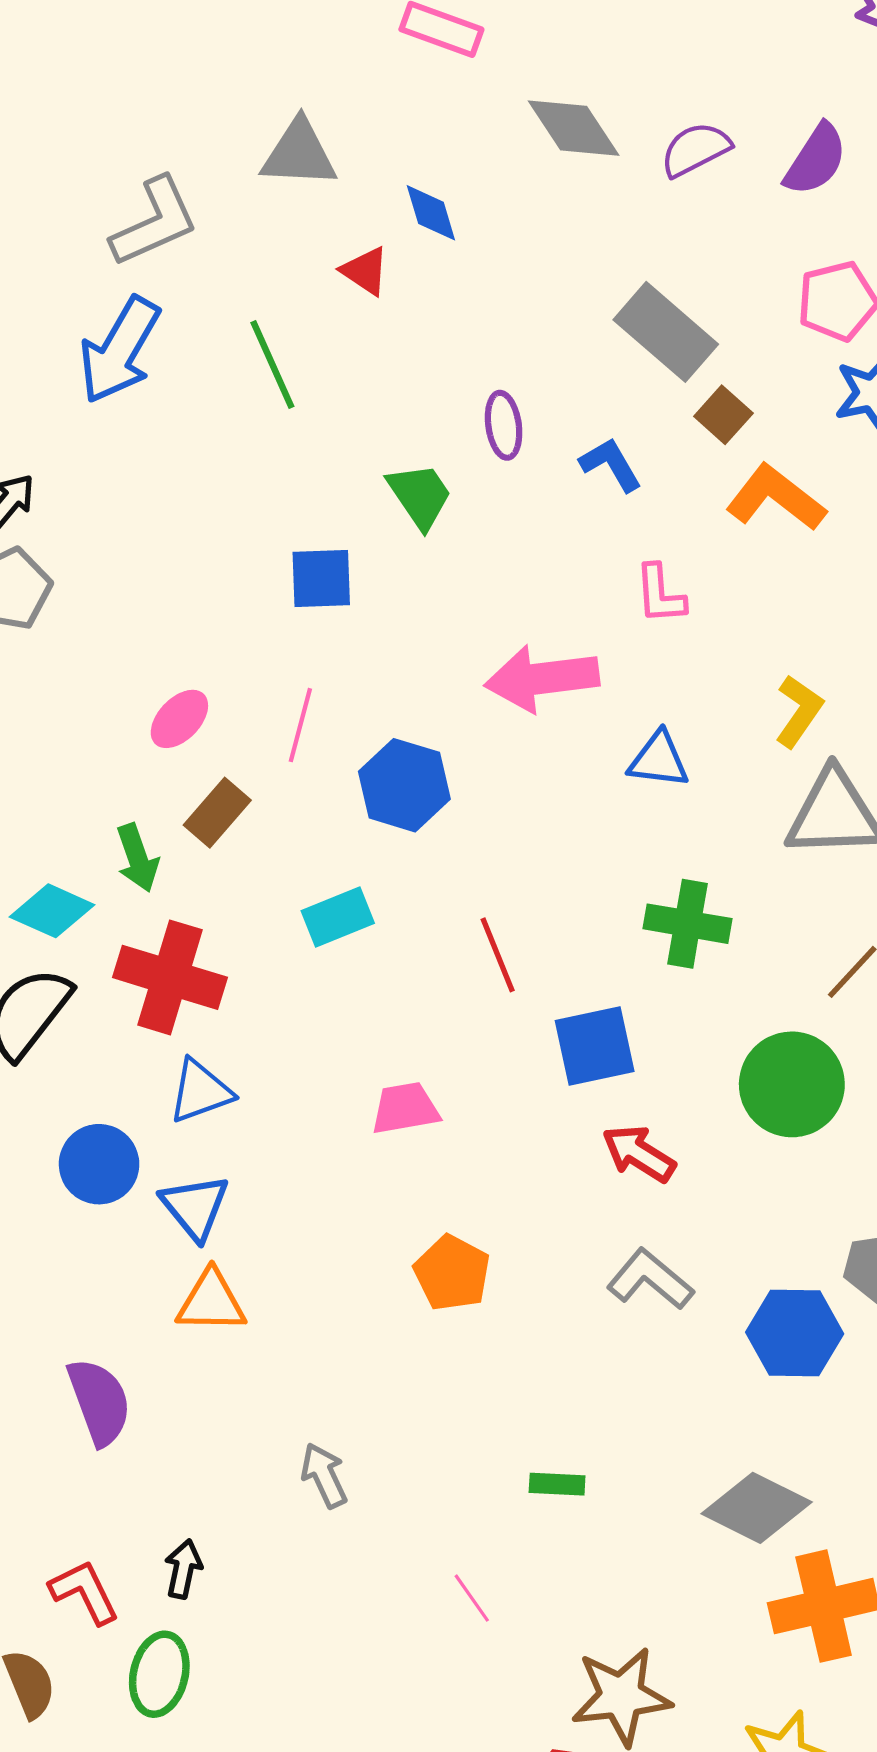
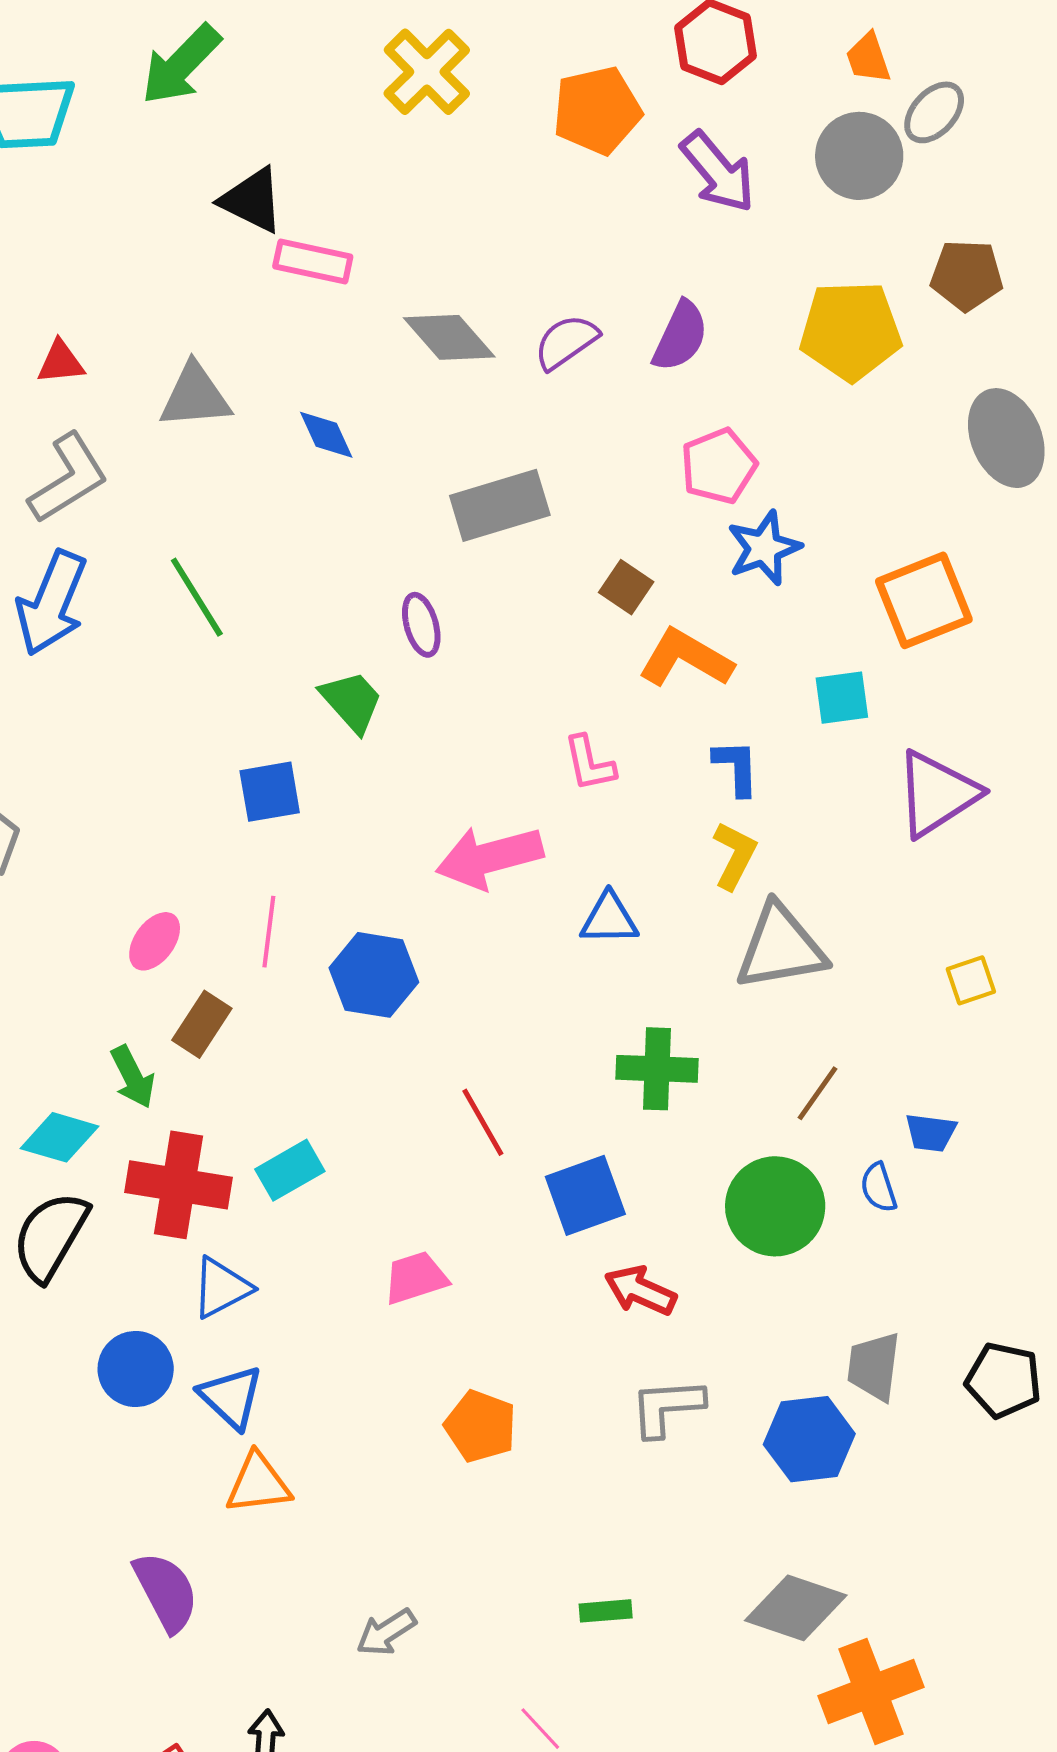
red triangle: (365, 271) -> (61, 362), moved, turned -32
gray rectangle: (666, 332) -> (500, 505), moved, turned -50
blue L-shape: (611, 465) -> (736, 767), moved, turned 36
cyan rectangle: (338, 917) -> (290, 1170), moved
gray L-shape: (650, 1279) -> (667, 1407), turned -36
gray arrow: (324, 1475) -> (386, 1632), turned -90

